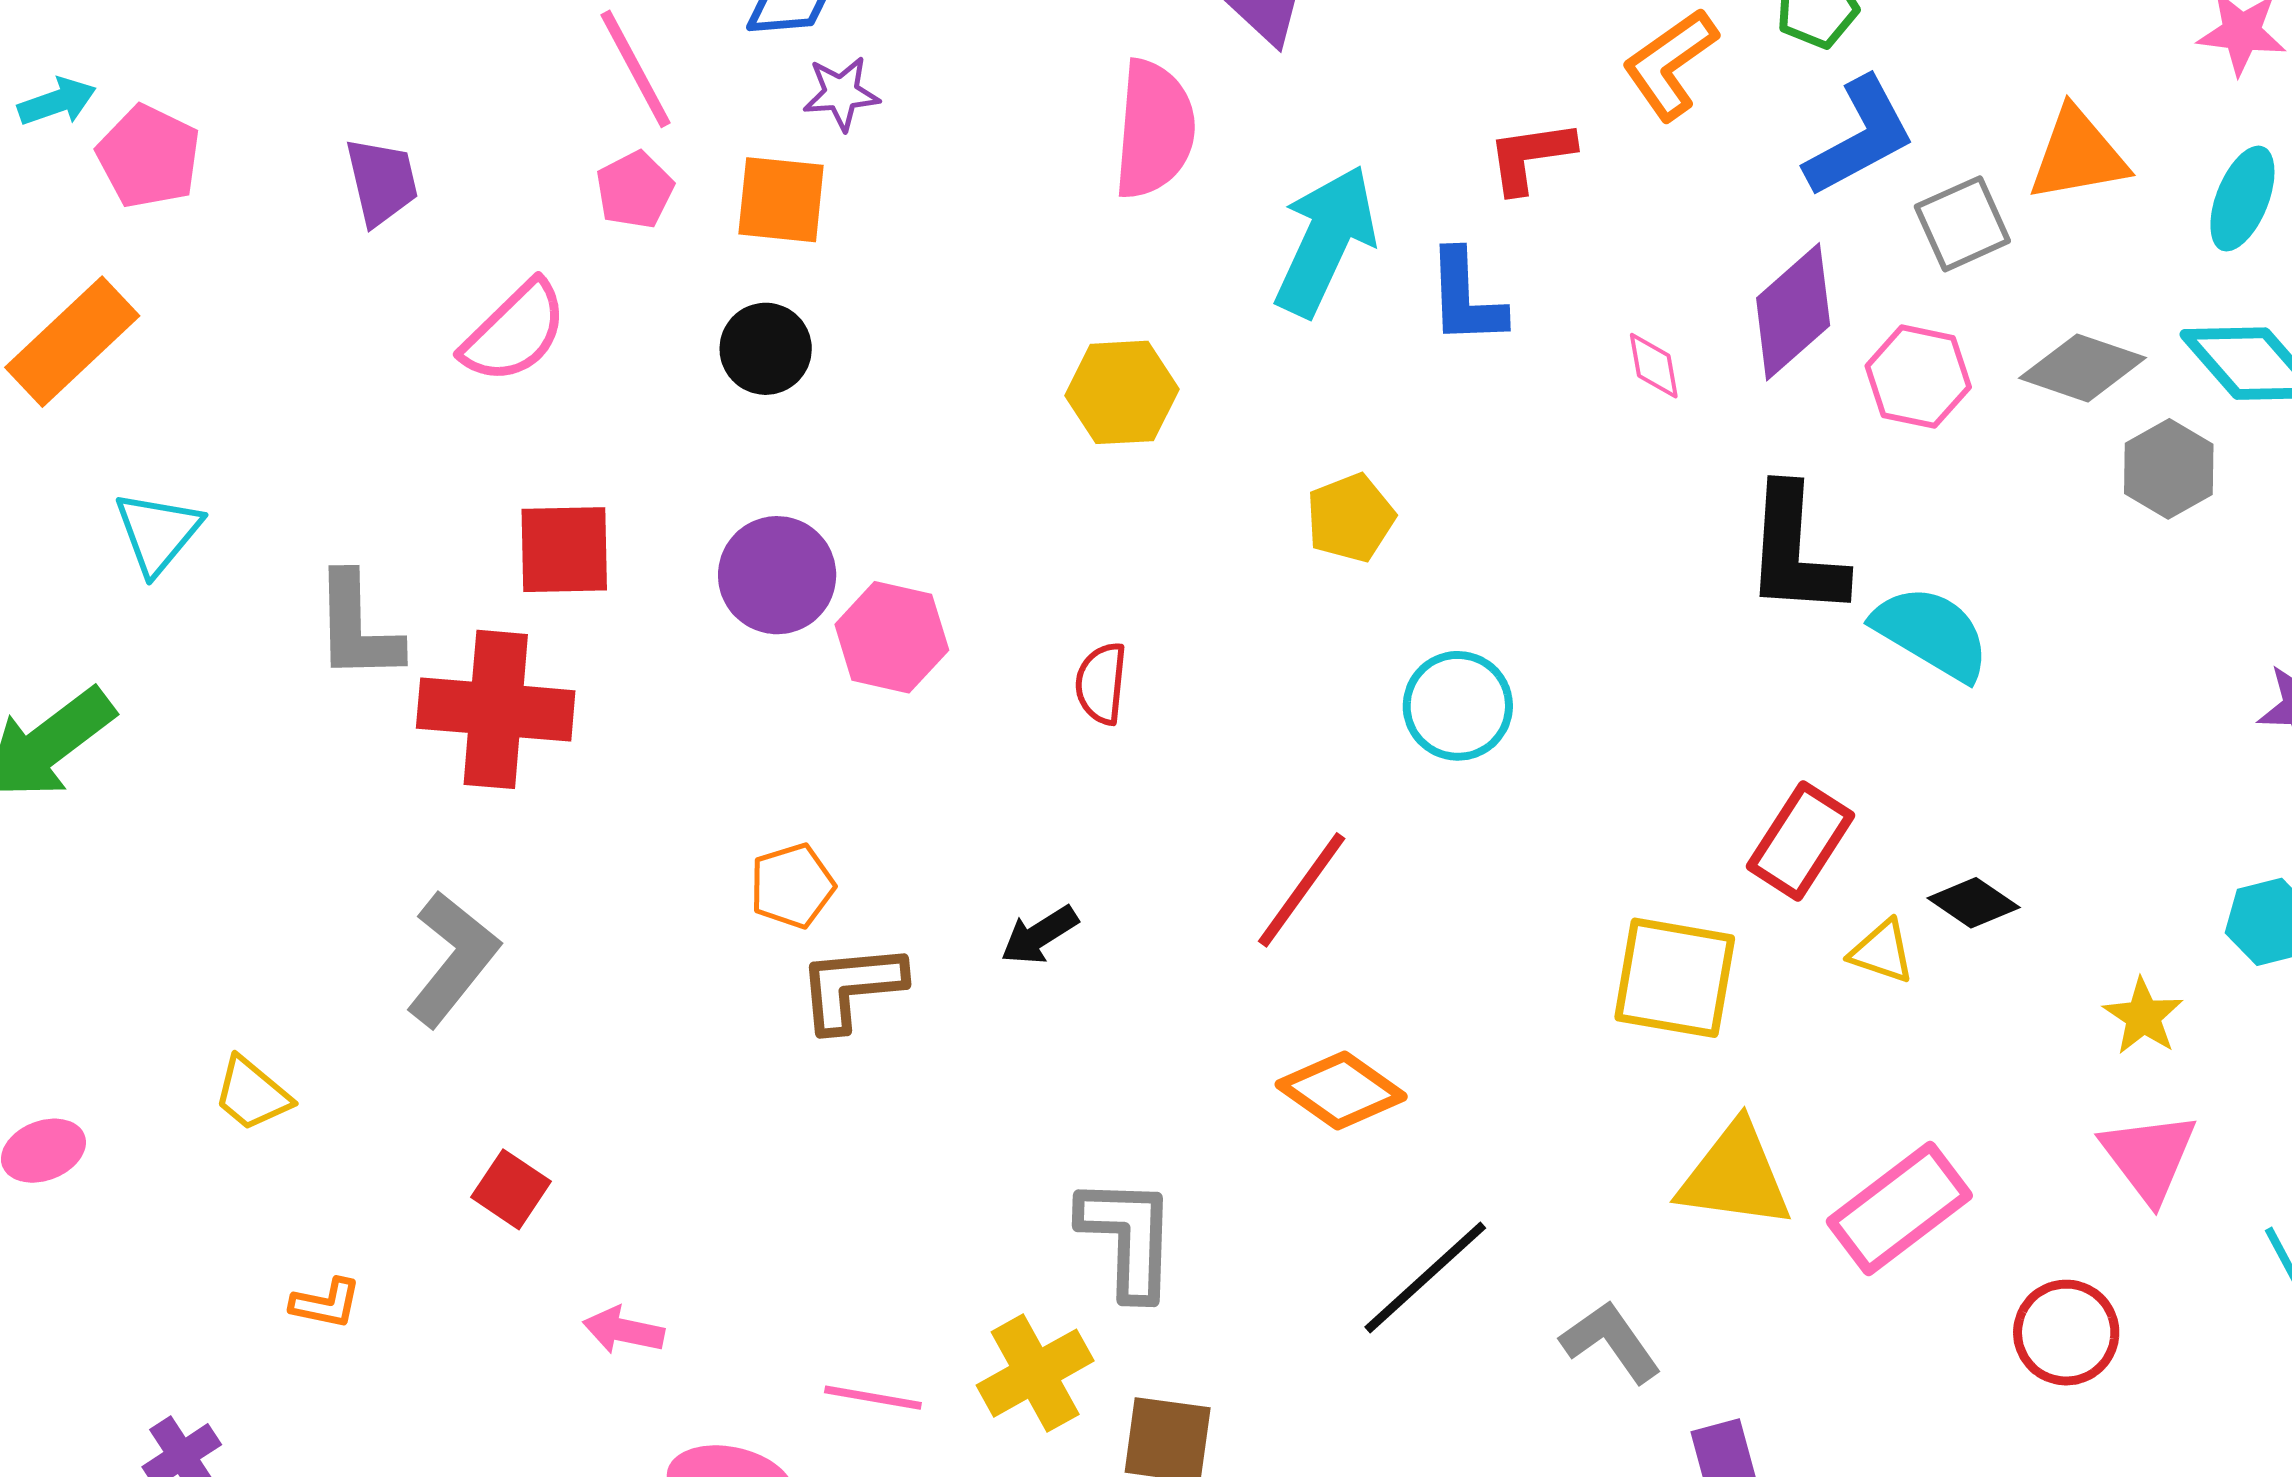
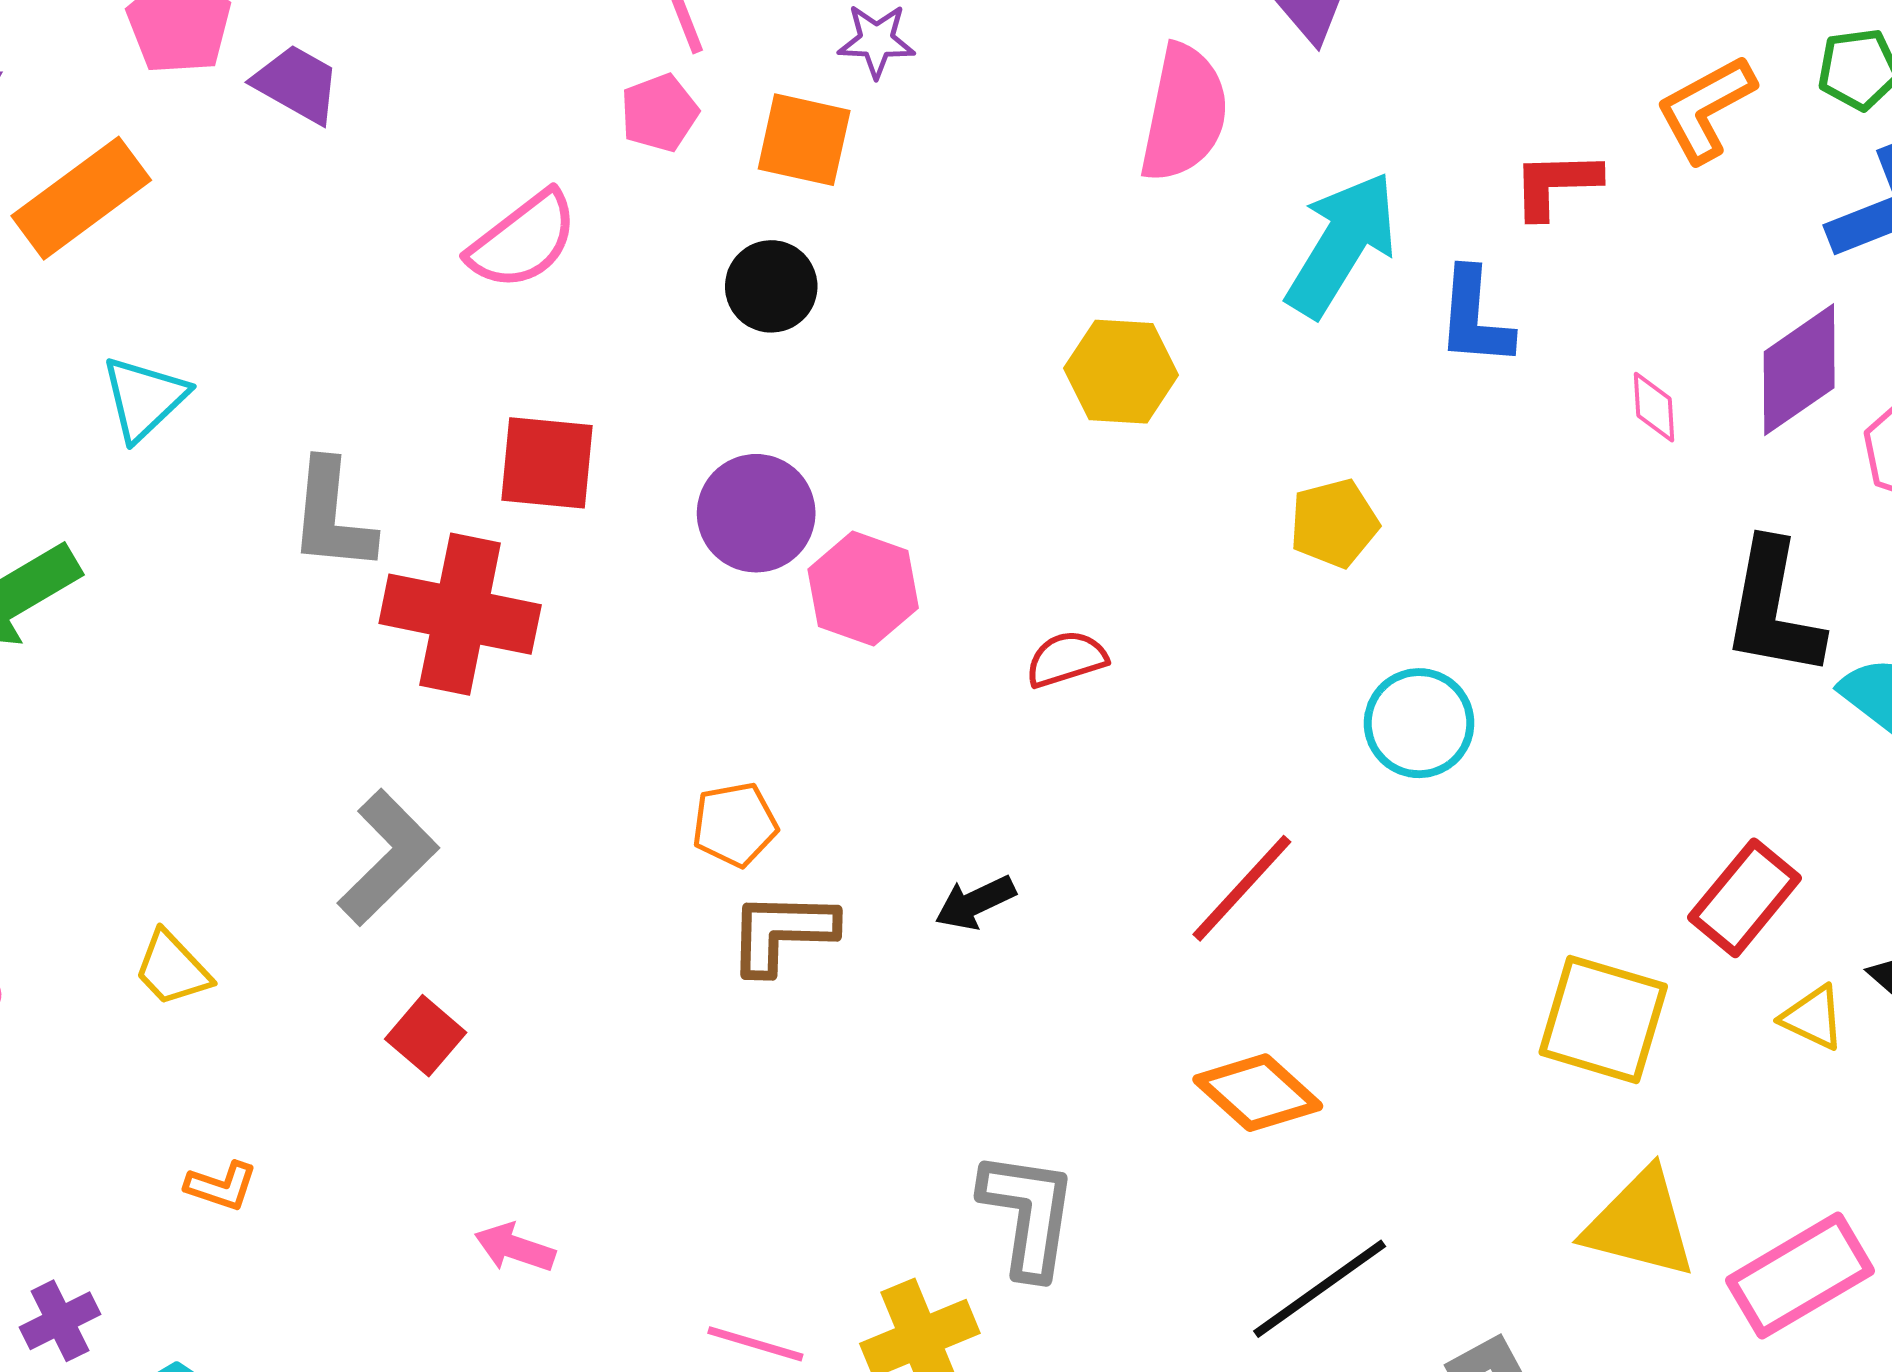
purple trapezoid: (382, 182) -> (297, 84), moved, turned -54
red semicircle: (1101, 683) -> (1066, 659), turned 60
red square: (511, 1189) -> (426, 1036), moved

